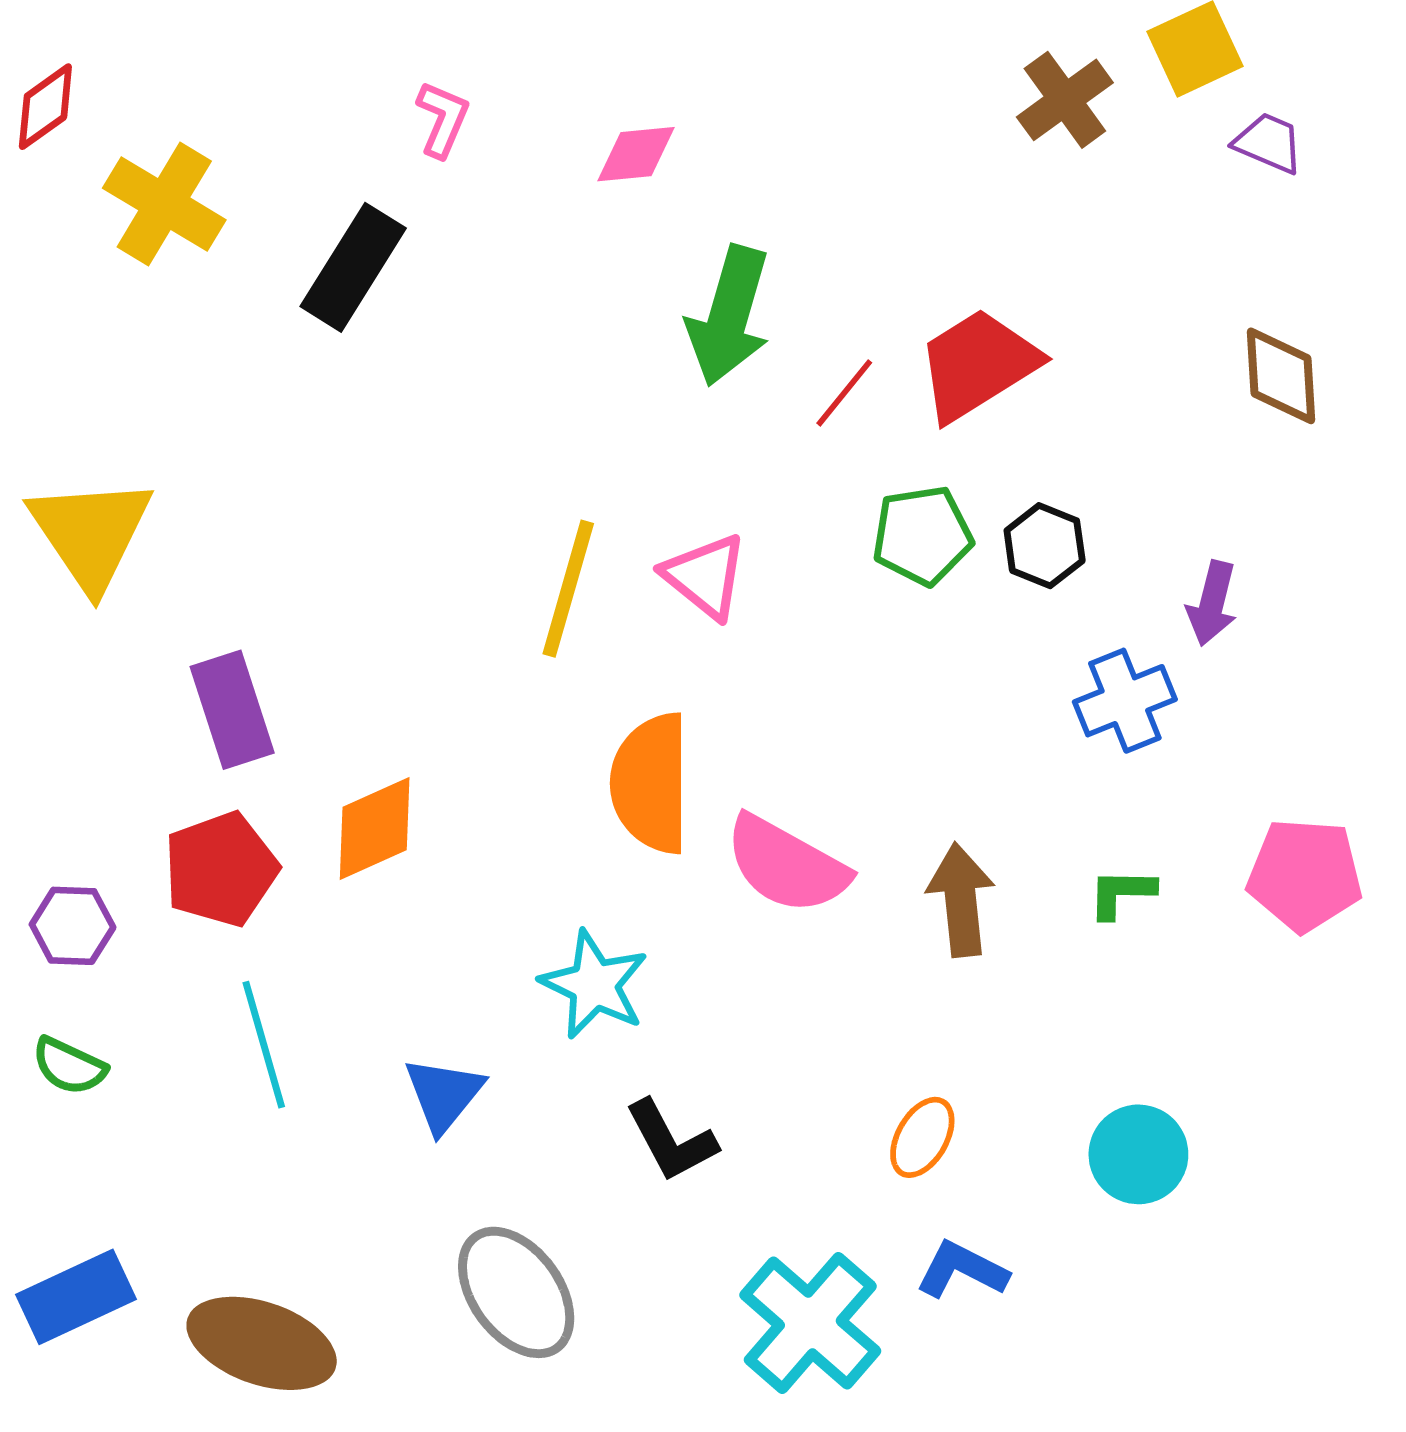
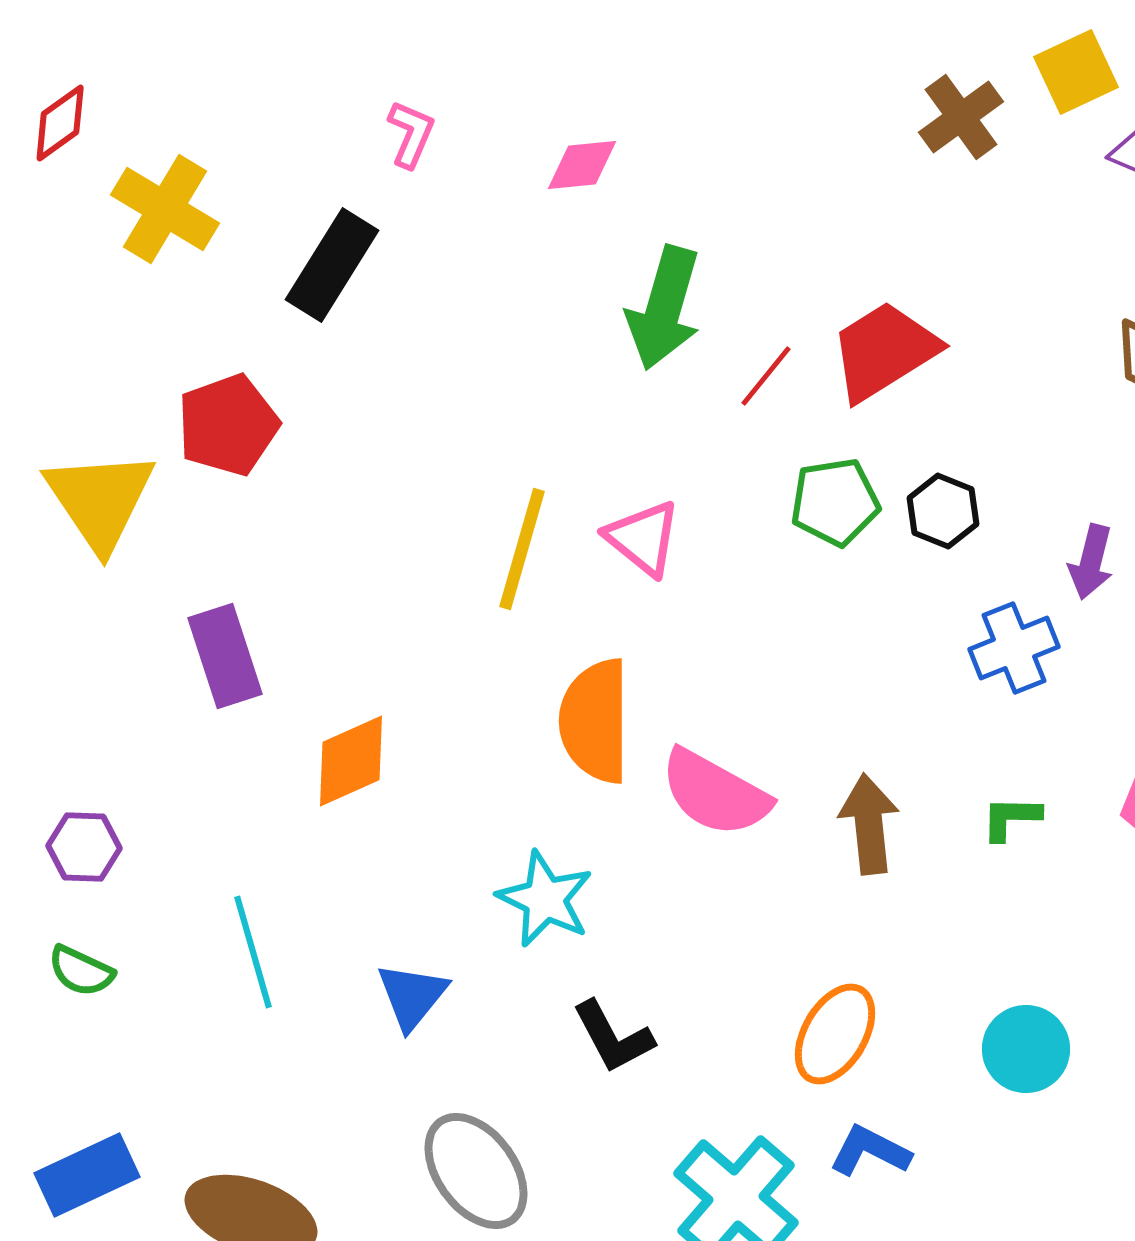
red pentagon: (221, 869) -> (228, 425), moved
orange ellipse: (922, 1137) -> (835, 1034), size x1.4

